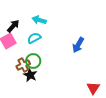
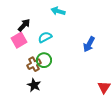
cyan arrow: (39, 20) -> (58, 11), moved
black star: (30, 75) -> (34, 85), moved

